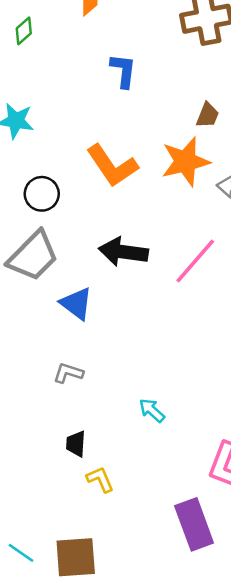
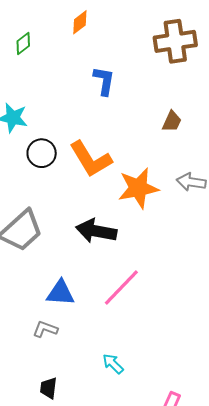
orange star: (186, 162) -> (138, 188), moved
black circle: (42, 194) -> (42, 153), moved
pink line: (195, 261) -> (121, 288), moved
blue triangle: (76, 304) -> (60, 293), moved, turned -36

